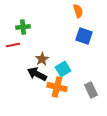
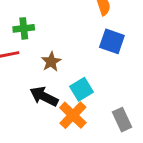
brown star: (42, 59) -> (51, 62), moved
orange cross: (57, 87) -> (73, 115), turned 30

